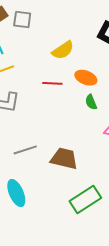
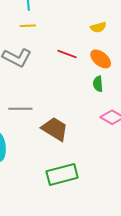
yellow semicircle: (63, 50) -> (98, 27), moved, size x0.7

